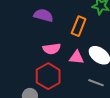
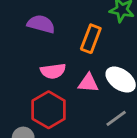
gray line: (96, 83) -> (116, 118), turned -56

